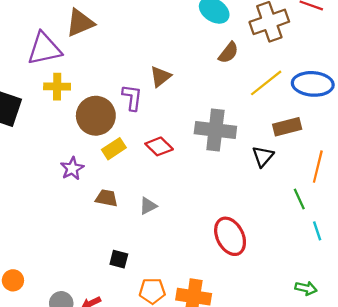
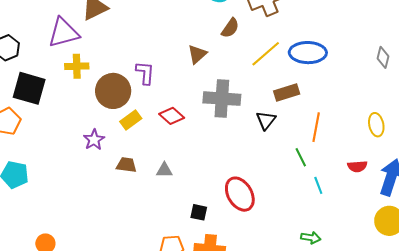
brown triangle: (160, 77) -> (197, 54), moved
gray triangle: (148, 206) -> (164, 170), turned 30
black square: (119, 259) -> (199, 212), moved

